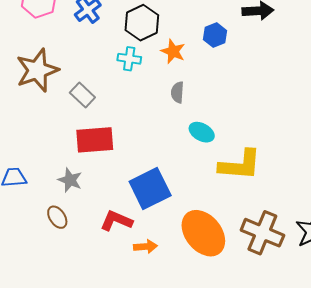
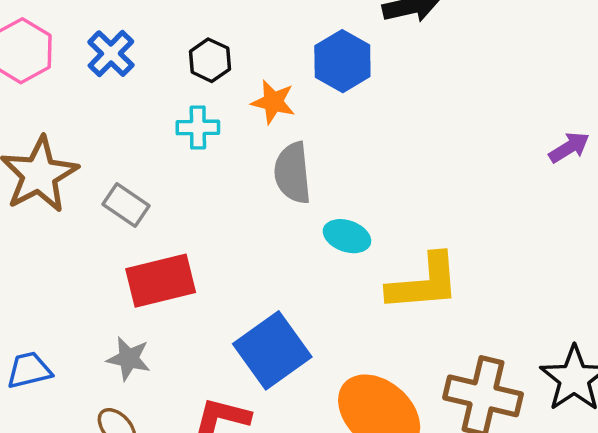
black hexagon: (142, 23) -> (210, 60), size x0.7
blue hexagon: (215, 35) -> (342, 61), size x1.4
gray semicircle: (177, 92) -> (293, 173), size x1.6

